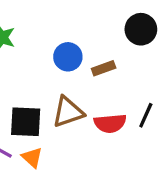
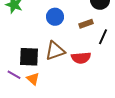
brown rectangle: (104, 68) -> (86, 24), moved
black line: (146, 115) -> (103, 37), moved

